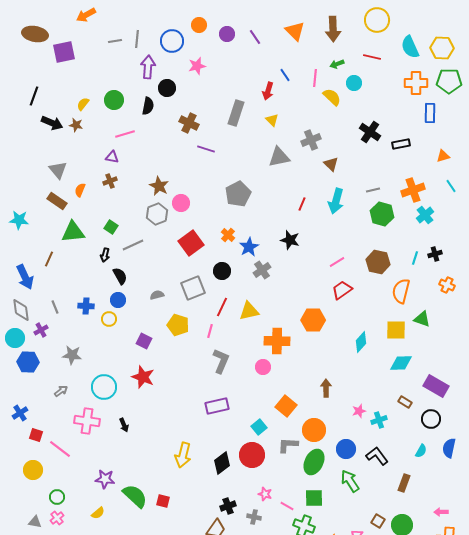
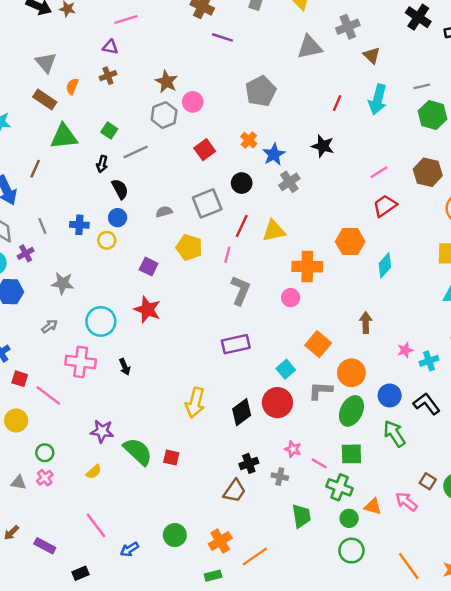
red square: (191, 243) -> (205, 150), size x0.7
cyan diamond: (361, 342) -> (385, 265), moved

